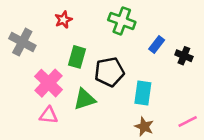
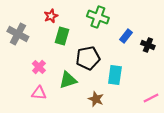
green rectangle: (77, 57) -> (62, 36), moved
pink cross: (48, 83) -> (39, 67), size x0.6
brown star: (144, 127) -> (96, 99), moved

